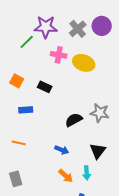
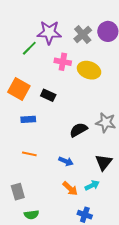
orange square: (17, 81) -> (19, 89), size x1.5
orange line: (19, 143) -> (29, 154), moved
cyan arrow: (87, 173) -> (92, 185), turned -112

